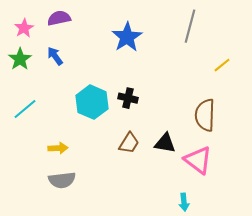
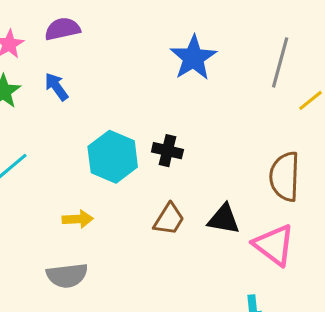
gray line: (190, 26) -> (280, 62), moved
blue star: (127, 37) -> (193, 58), moved
yellow arrow: (58, 148) -> (78, 219), moved

